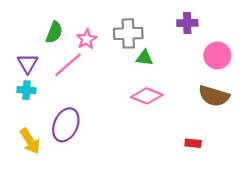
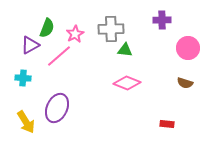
purple triangle: (28, 64) -> (30, 45), moved, turned 30
brown semicircle: (214, 96) -> (185, 83), size x0.6

